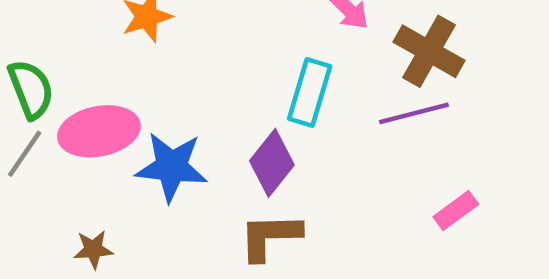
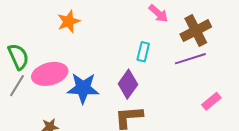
brown cross: (429, 51) -> (196, 31), turned 36
cyan rectangle: (310, 93) -> (143, 52), size x0.7

